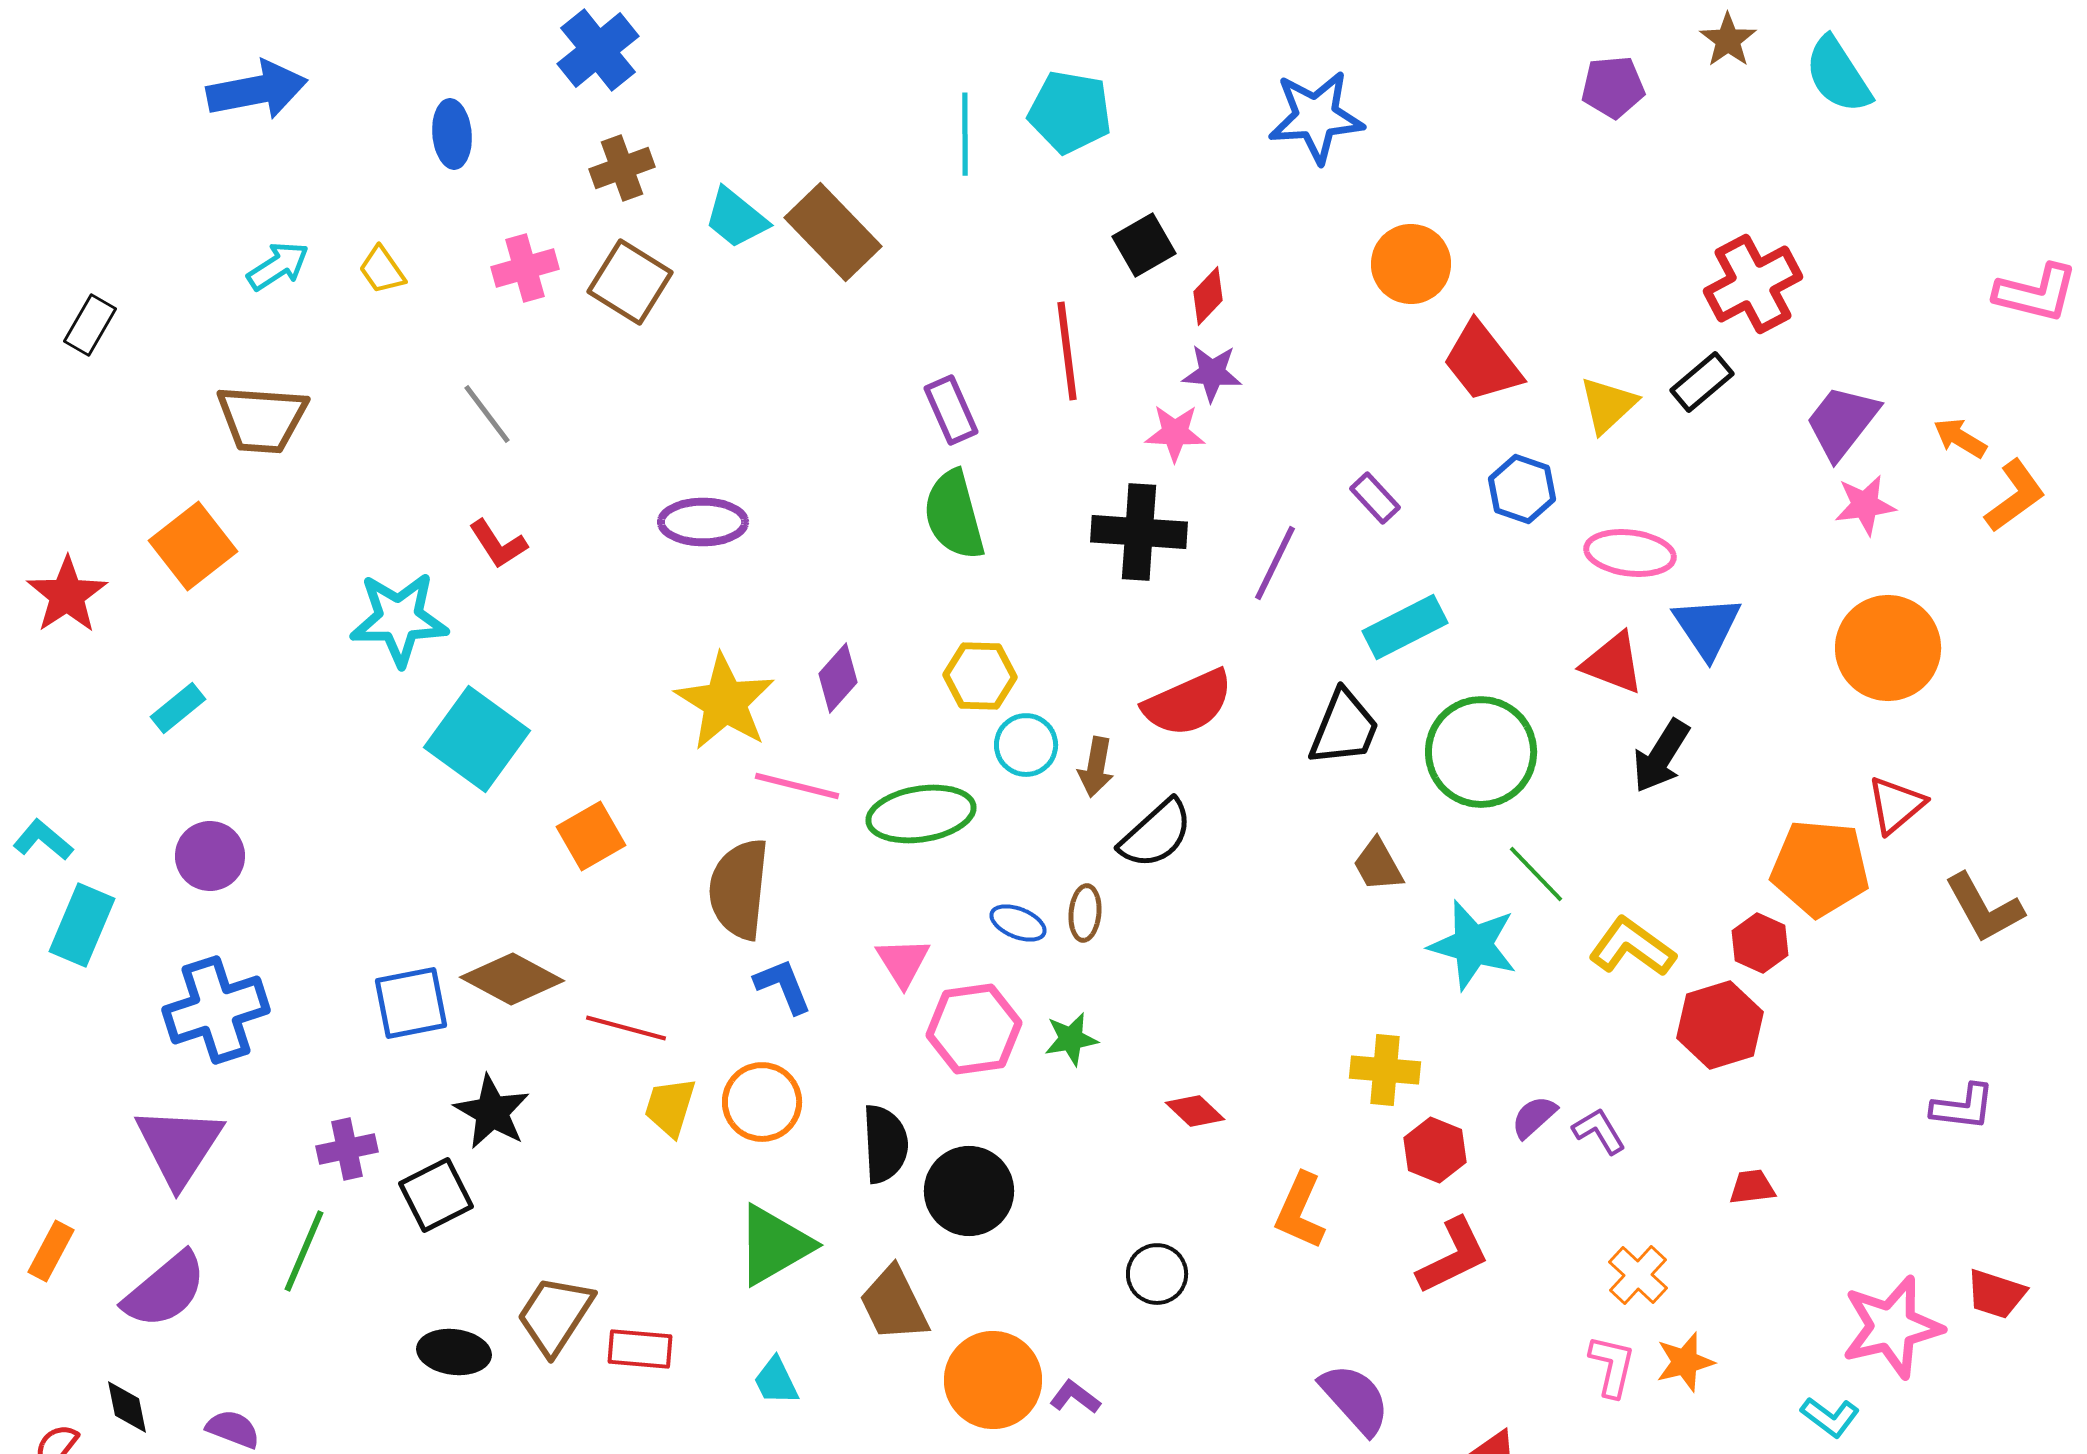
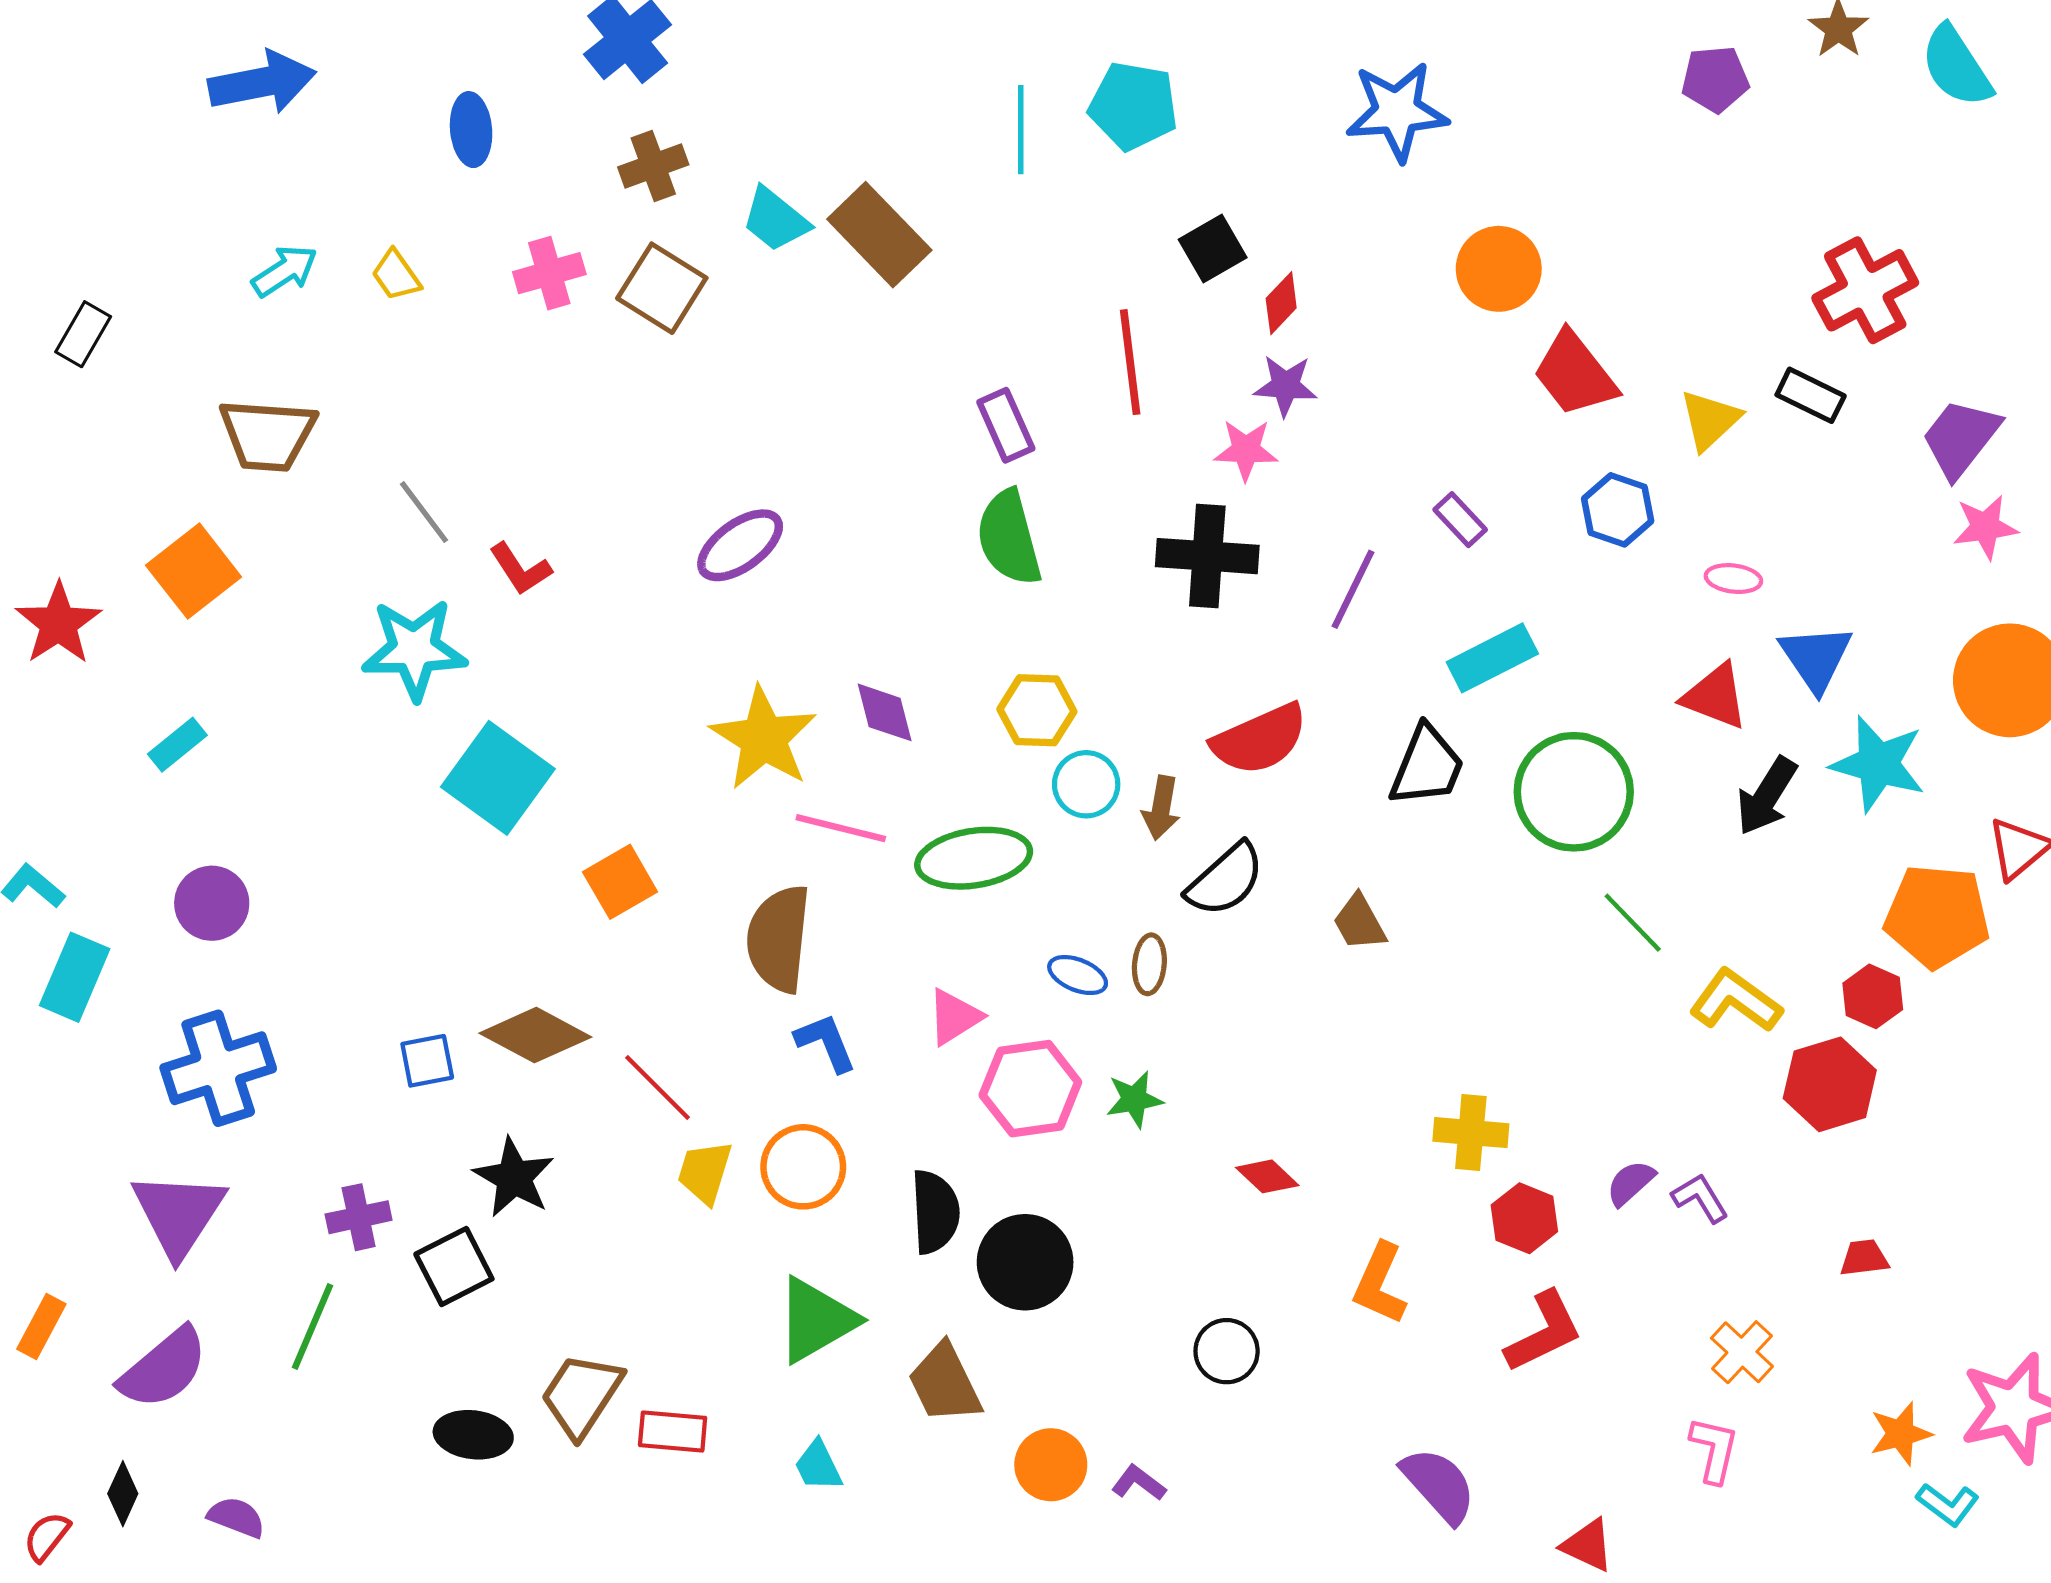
black rectangle: (1702, 382) -> (1811, 395), turned 66
gray line: (487, 414) -> (424, 512), moved
purple ellipse: (703, 522) -> (740, 545), turned -36
pink ellipse: (1630, 553) -> (1733, 579), size x0.6
purple diamond: (838, 678) -> (885, 712), turned -56
brown trapezoid: (1378, 865) -> (1359, 923), moved
cyan star: (1473, 945) -> (1878, 764), moved
pink triangle: (903, 962) -> (954, 1017), turned 30
blue square: (411, 1003) -> (427, 1061), size x0.7
red line: (626, 1028) -> (658, 1088), turned 30
orange star: (1685, 1362) -> (1901, 1434), moved
orange circle: (993, 1380) -> (1051, 1465), size x0.7
black diamond: (127, 1407) -> (123, 1494), turned 36

